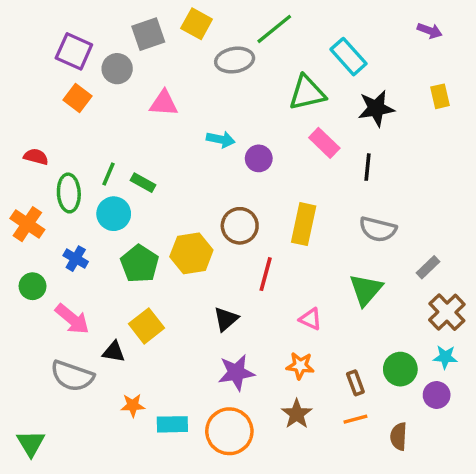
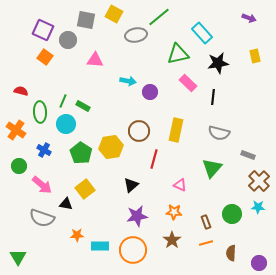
gray square: (148, 34) -> (86, 20), turned 30
gray rectangle: (428, 267) -> (248, 155), turned 64
purple circle: (437, 395) -> (259, 263), moved

